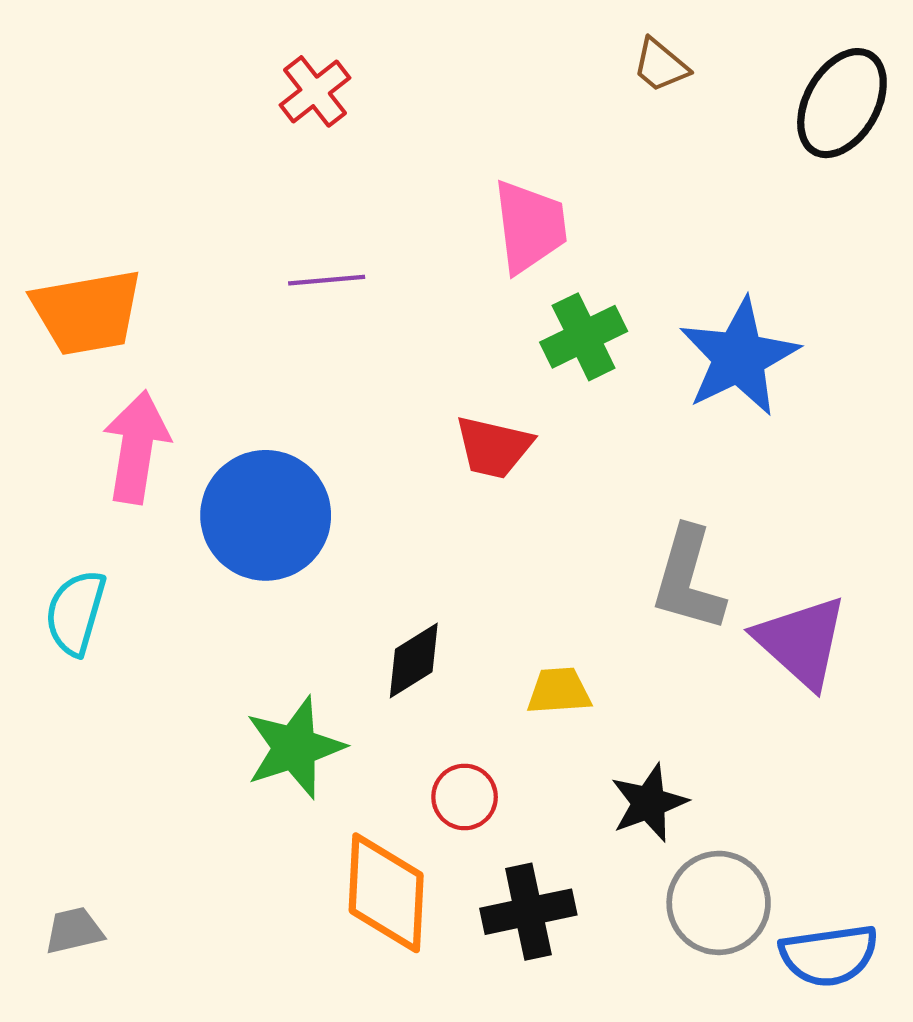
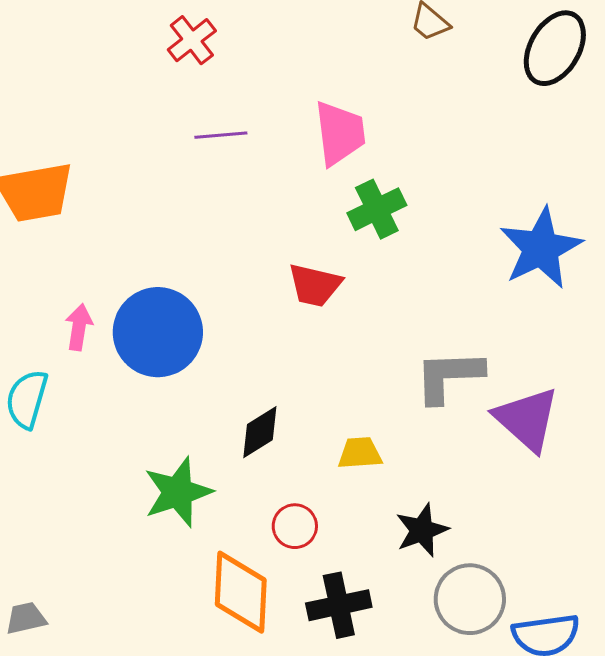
purple line: (327, 280) -> (221, 135), moved
blue star: (739, 357) -> (541, 248), moved
pink arrow: (136, 447) -> (79, 327), moved, size x0.6
gray L-shape: (688, 579) -> (449, 376), turned 72

